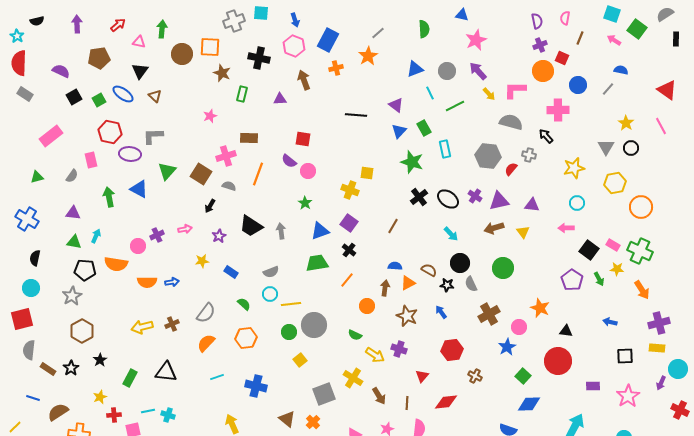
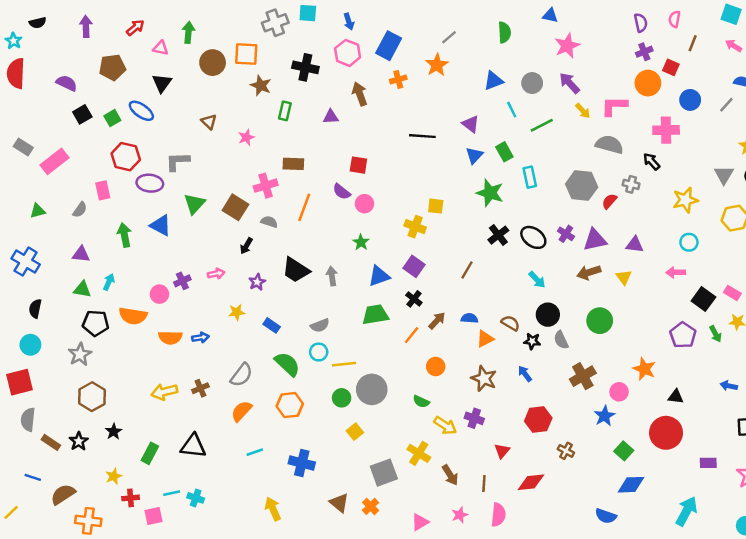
gray rectangle: (25, 94) -> (23, 147), moved
brown triangle: (155, 96) -> (209, 122), moved
brown arrow: (385, 288) -> (437, 321), moved, turned 35
green semicircle: (244, 304) -> (287, 364), size x1.6

